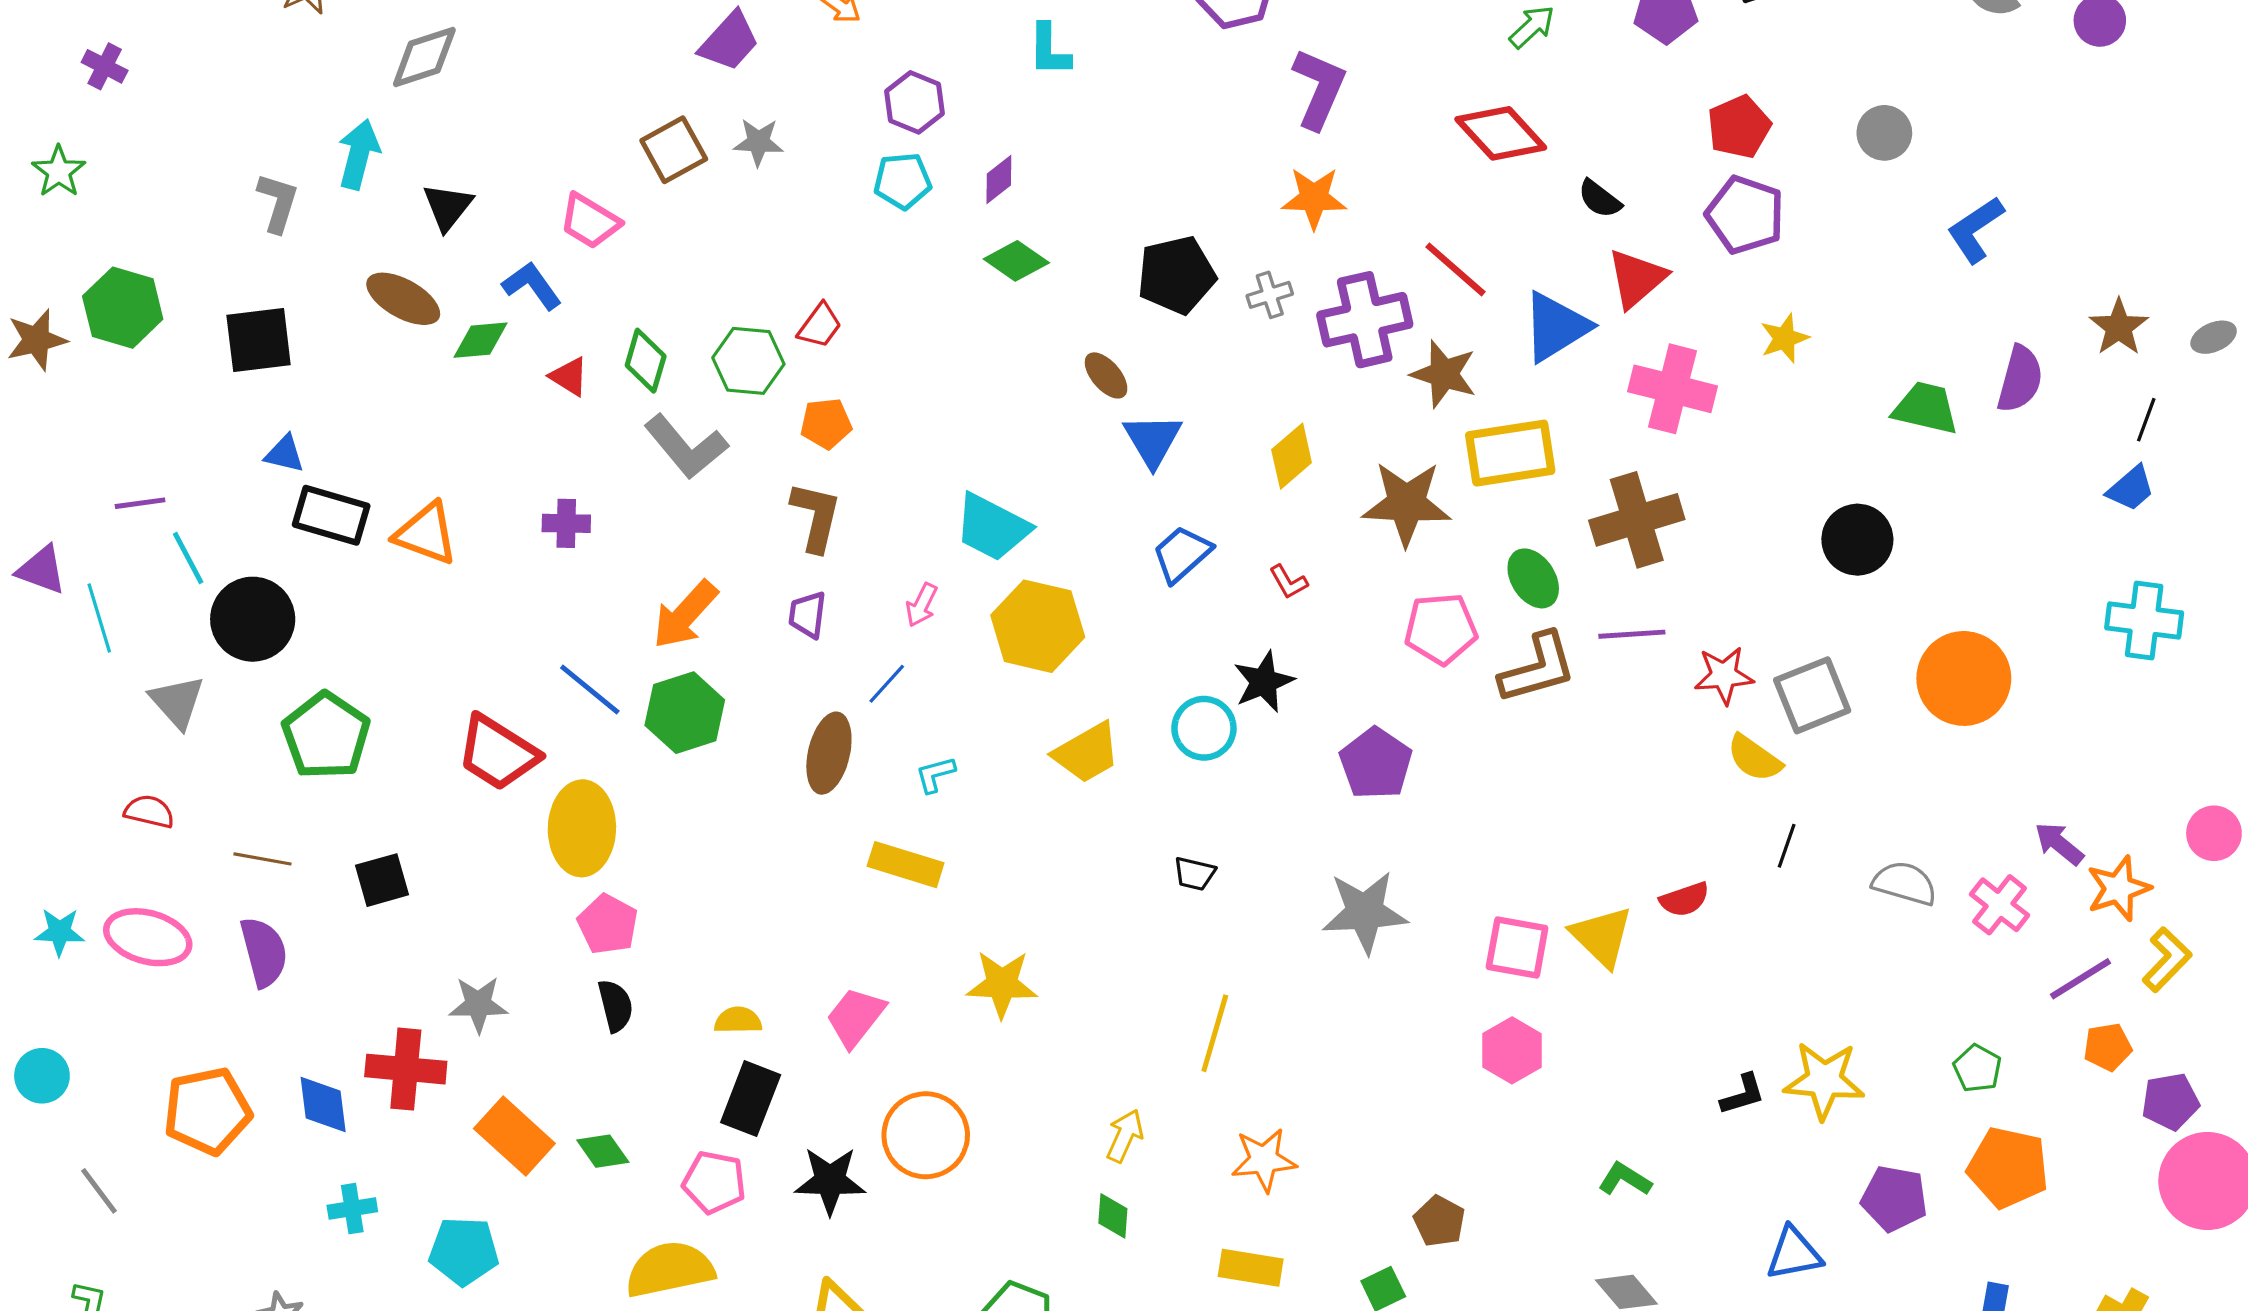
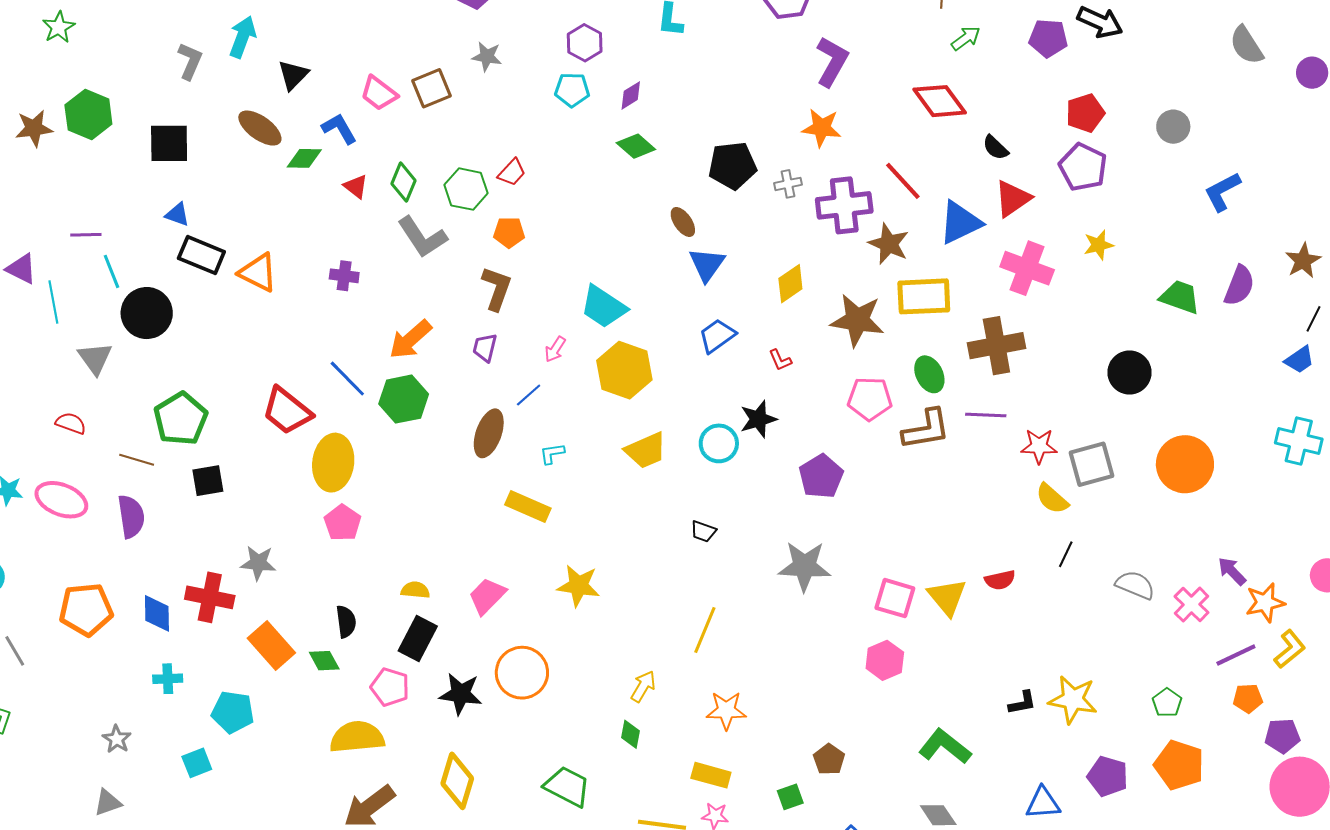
brown square: (674, 150) -> (432, 88), moved
green pentagon: (326, 736) -> (181, 419), moved
black semicircle: (615, 1006) -> (346, 622), moved
green L-shape: (1625, 1179) -> (945, 747), size x1.6

